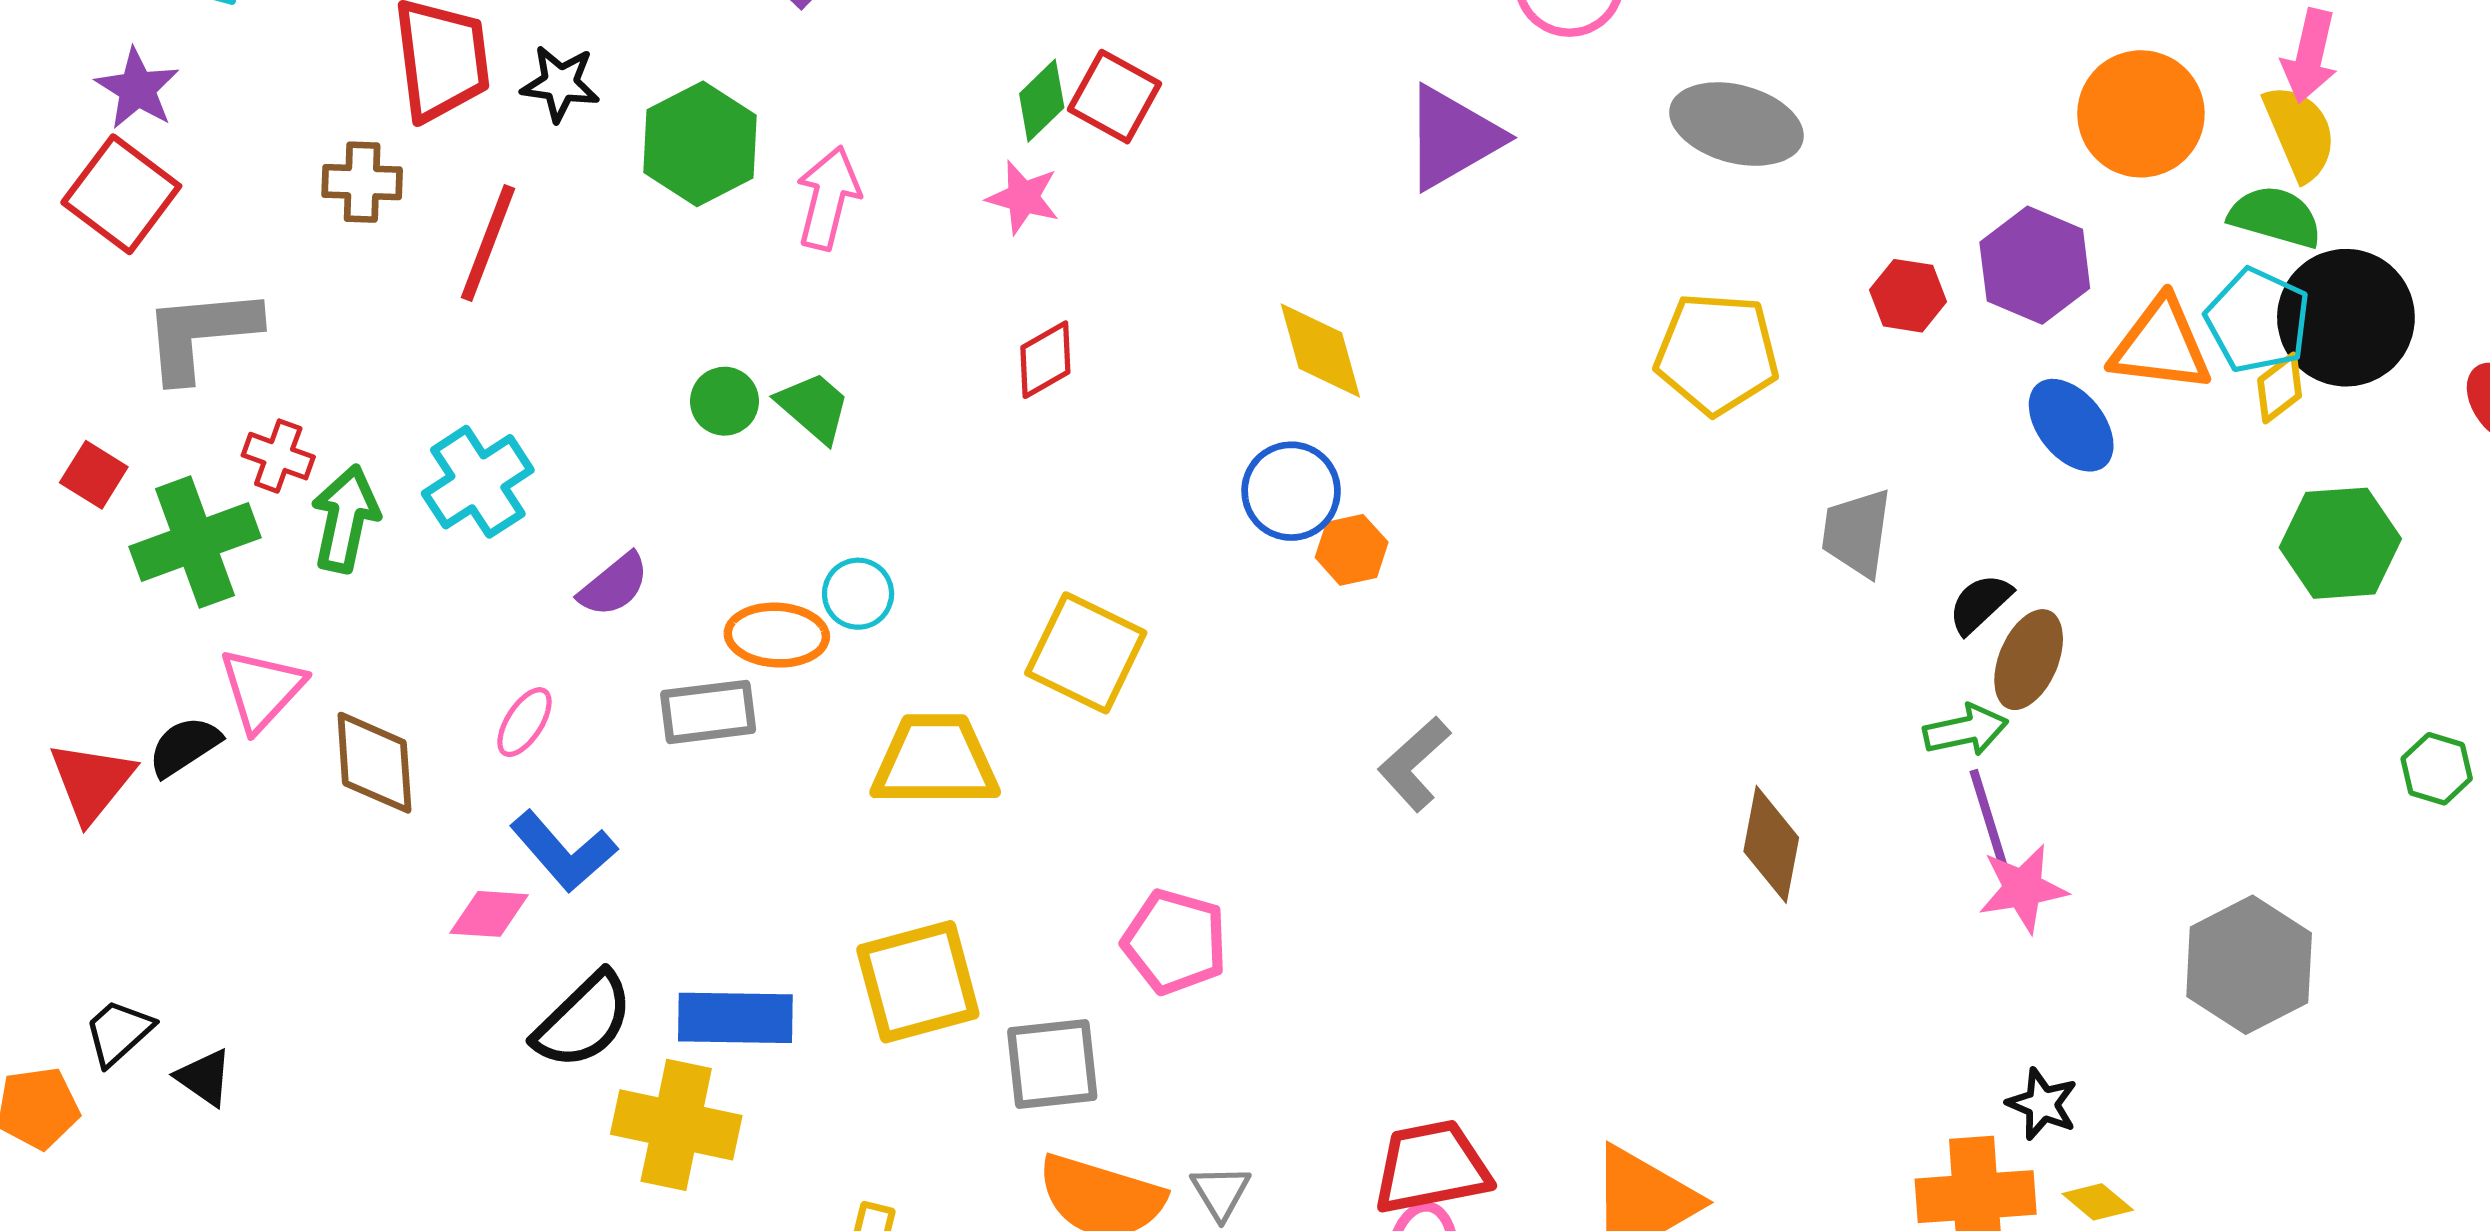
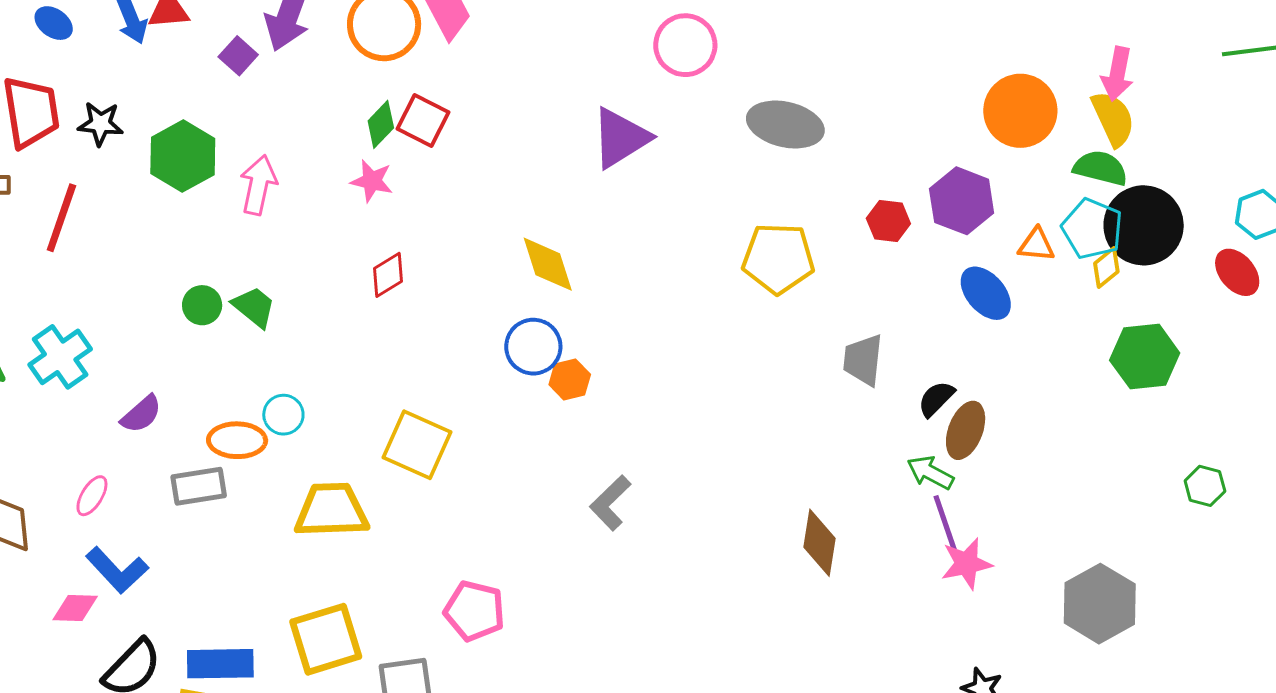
orange triangle: (2161, 345) -> (1036, 245), size x0.6
green arrow: (1966, 730) -> (930, 473), turned -138

